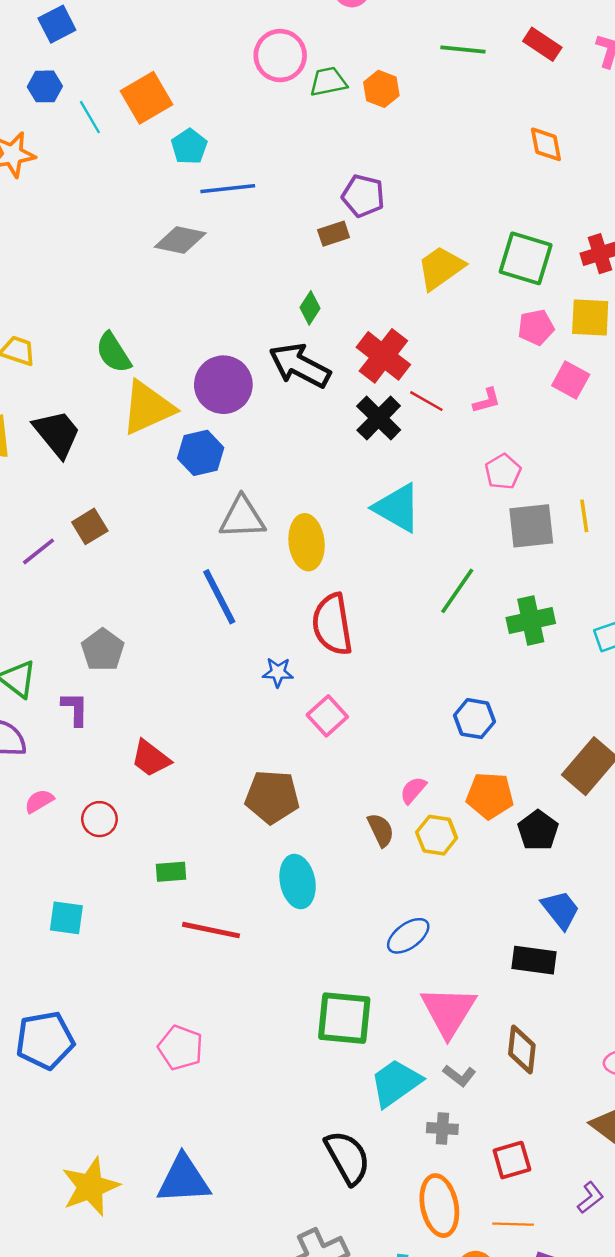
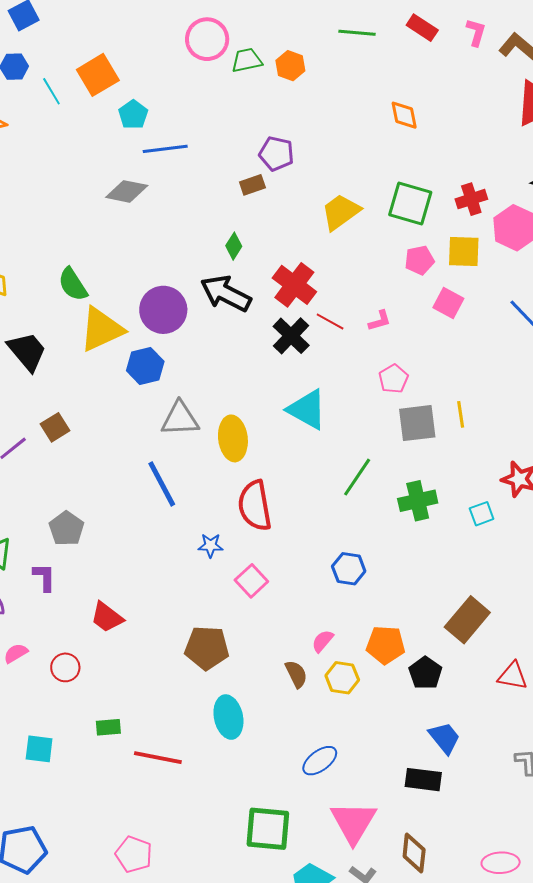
orange diamond: (546, 144) -> (404, 115), moved
blue hexagon: (474, 719) -> (349, 569), moved
green rectangle: (171, 872) -> (108, 727), moved

